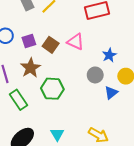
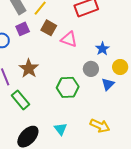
purple square: (29, 41) -> (23, 29), moved
brown square: (51, 45) -> (49, 28), moved
green hexagon: (52, 89) -> (68, 87), moved

